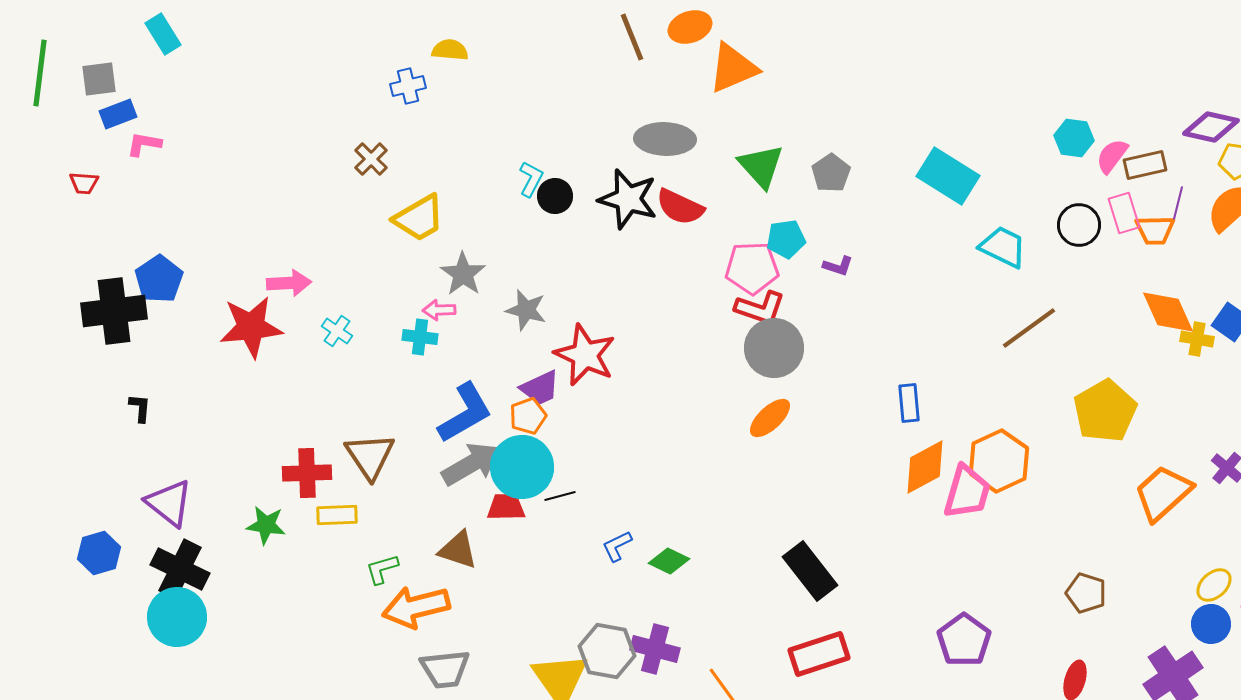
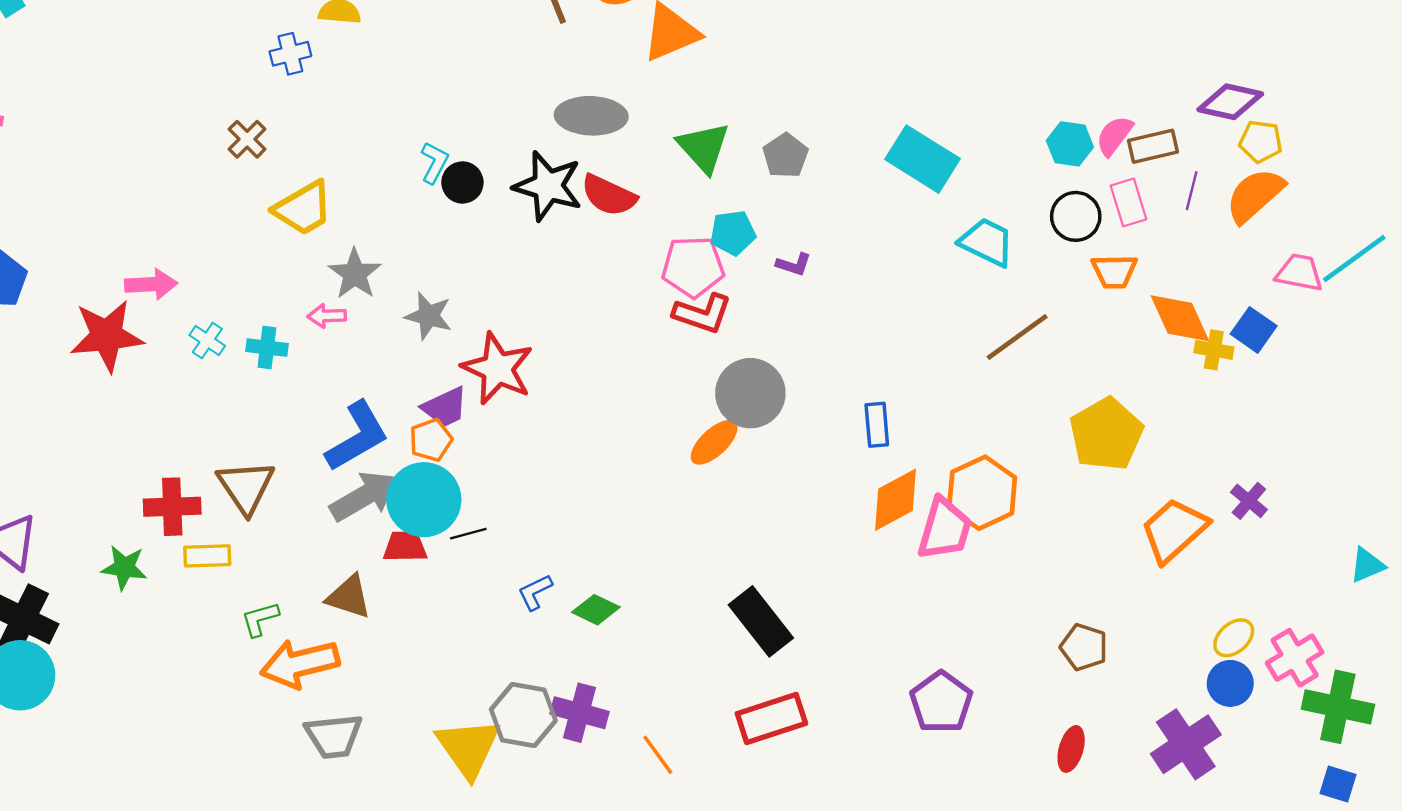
cyan hexagon: (1074, 138) -> (1070, 144), moved
orange trapezoid: (1155, 230) -> (1114, 271), moved
cyan cross: (420, 337) -> (267, 348), moved
gray circle: (774, 348) -> (750, 393), moved

